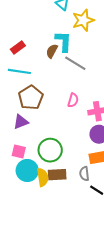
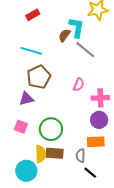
red rectangle: (18, 47) -> (33, 15), moved
cyan circle: (27, 170) -> (26, 171), moved

